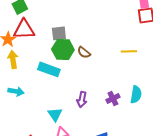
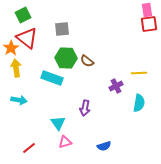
red triangle: (24, 29) -> (27, 38), turned 40
gray square: (59, 33) -> (62, 29), moved
yellow line: (129, 51) -> (139, 73), moved
purple cross: (113, 98) -> (116, 86), moved

